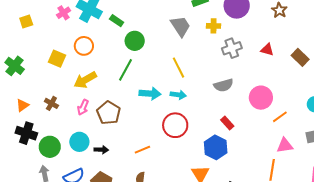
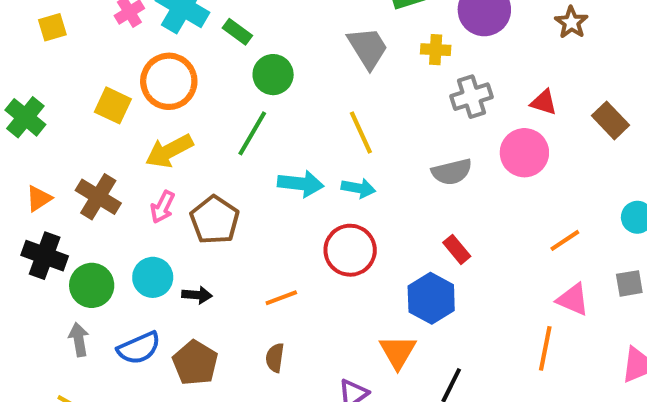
orange circle: (84, 46) -> (169, 81), size x1.4
pink circle: (261, 98) -> (524, 153), moved
brown cross: (51, 103) -> (98, 197), size x1.5
pink triangle: (285, 145) -> (573, 299), turned 30

